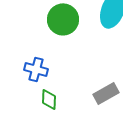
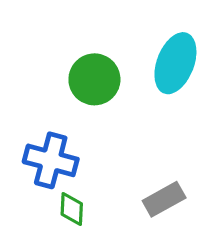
blue cross: (36, 69) -> (51, 160), size x1.4

